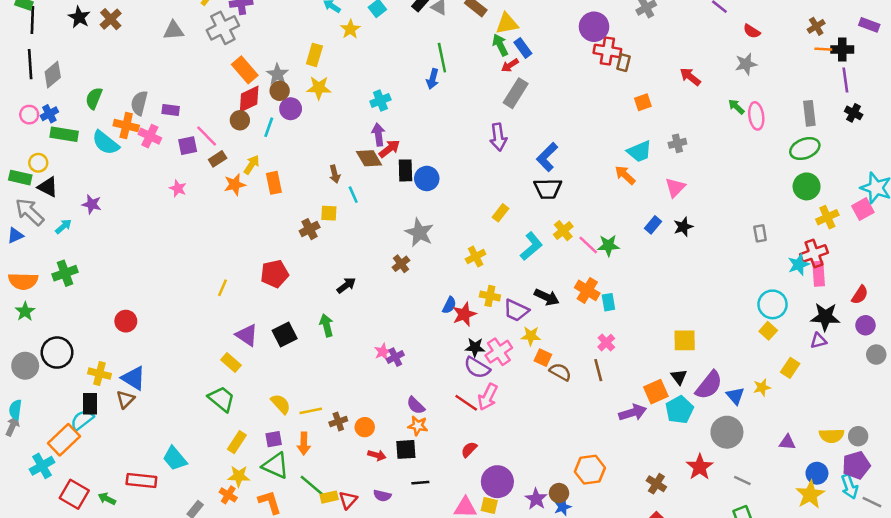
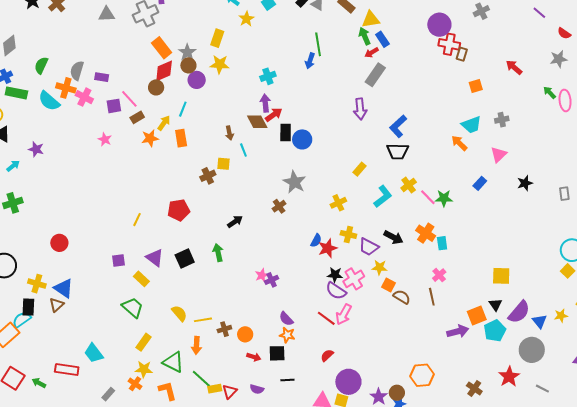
cyan line: (269, 127) -> (183, 109), moved
black star: (683, 227) -> (525, 183), moved
purple square: (274, 439) -> (118, 260), moved

